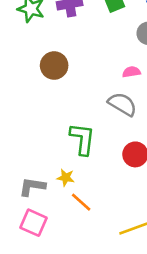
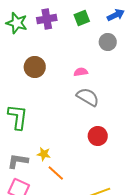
pink semicircle: (131, 72) -> (81, 72), moved
green L-shape: (82, 139) -> (18, 117), moved

